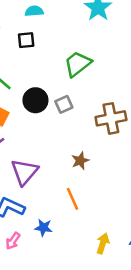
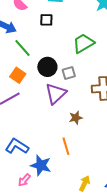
purple triangle: (24, 172) -> (56, 94), moved
blue star: (43, 228) -> (41, 165), size x1.5
pink arrow: (13, 241) -> (24, 180), moved

